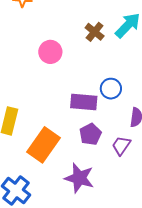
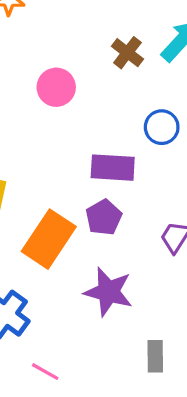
blue circle: (111, 89) -> (162, 127), moved
purple pentagon: (90, 134) -> (104, 217), moved

